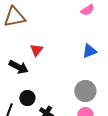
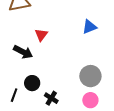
blue triangle: (89, 51) -> (89, 27), moved

